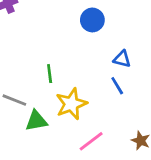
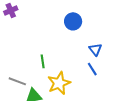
blue triangle: (122, 59) -> (95, 49), turned 40

